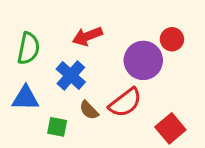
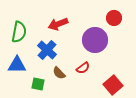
red circle: (172, 39) -> (114, 18), moved
red semicircle: (125, 103) -> (83, 68), size x0.6

